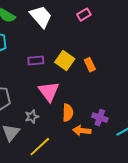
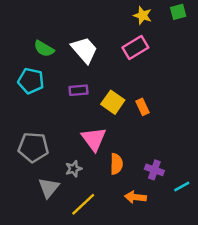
pink rectangle: (84, 15) -> (135, 48), size x1.5
purple rectangle: (36, 61) -> (78, 90), moved
orange arrow: (82, 131) -> (135, 197), moved

